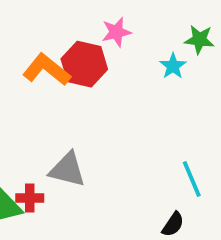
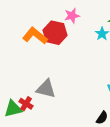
red cross: (30, 198) -> (26, 104), turned 32

